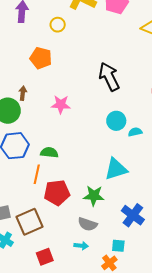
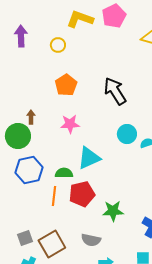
orange pentagon: (41, 58) -> (66, 85), moved, turned 30
cyan triangle: (116, 169) -> (89, 158), moved
red pentagon: (57, 193) -> (82, 194), moved
gray semicircle: (88, 224) -> (91, 240), moved

